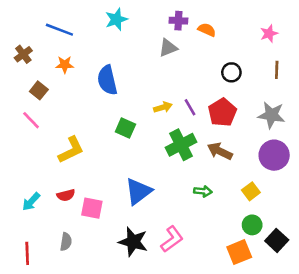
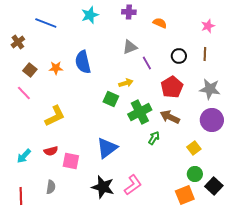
purple cross: (178, 21) -> (129, 12), moved
gray triangle: (168, 48) -> (130, 47), moved
orange star: (65, 65) -> (56, 68), moved
brown line: (277, 70) -> (205, 54), moved
purple line: (190, 107) -> (147, 63), moved
green square: (125, 128) -> (111, 99), moved
green arrow: (203, 191) -> (154, 138), moved, turned -64

